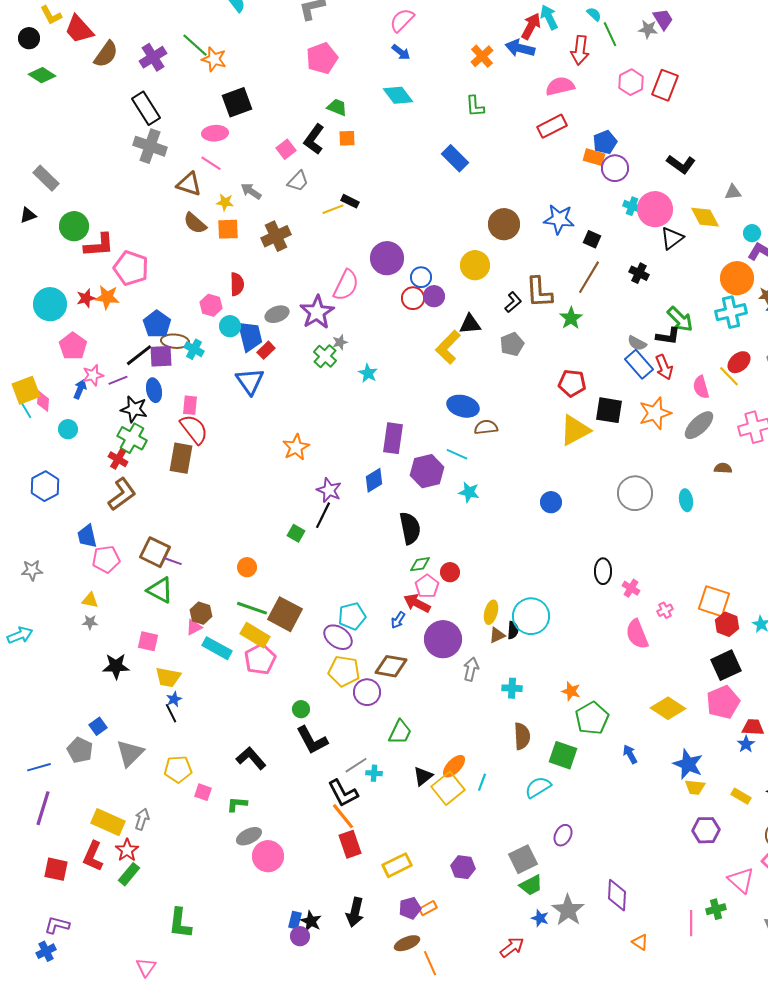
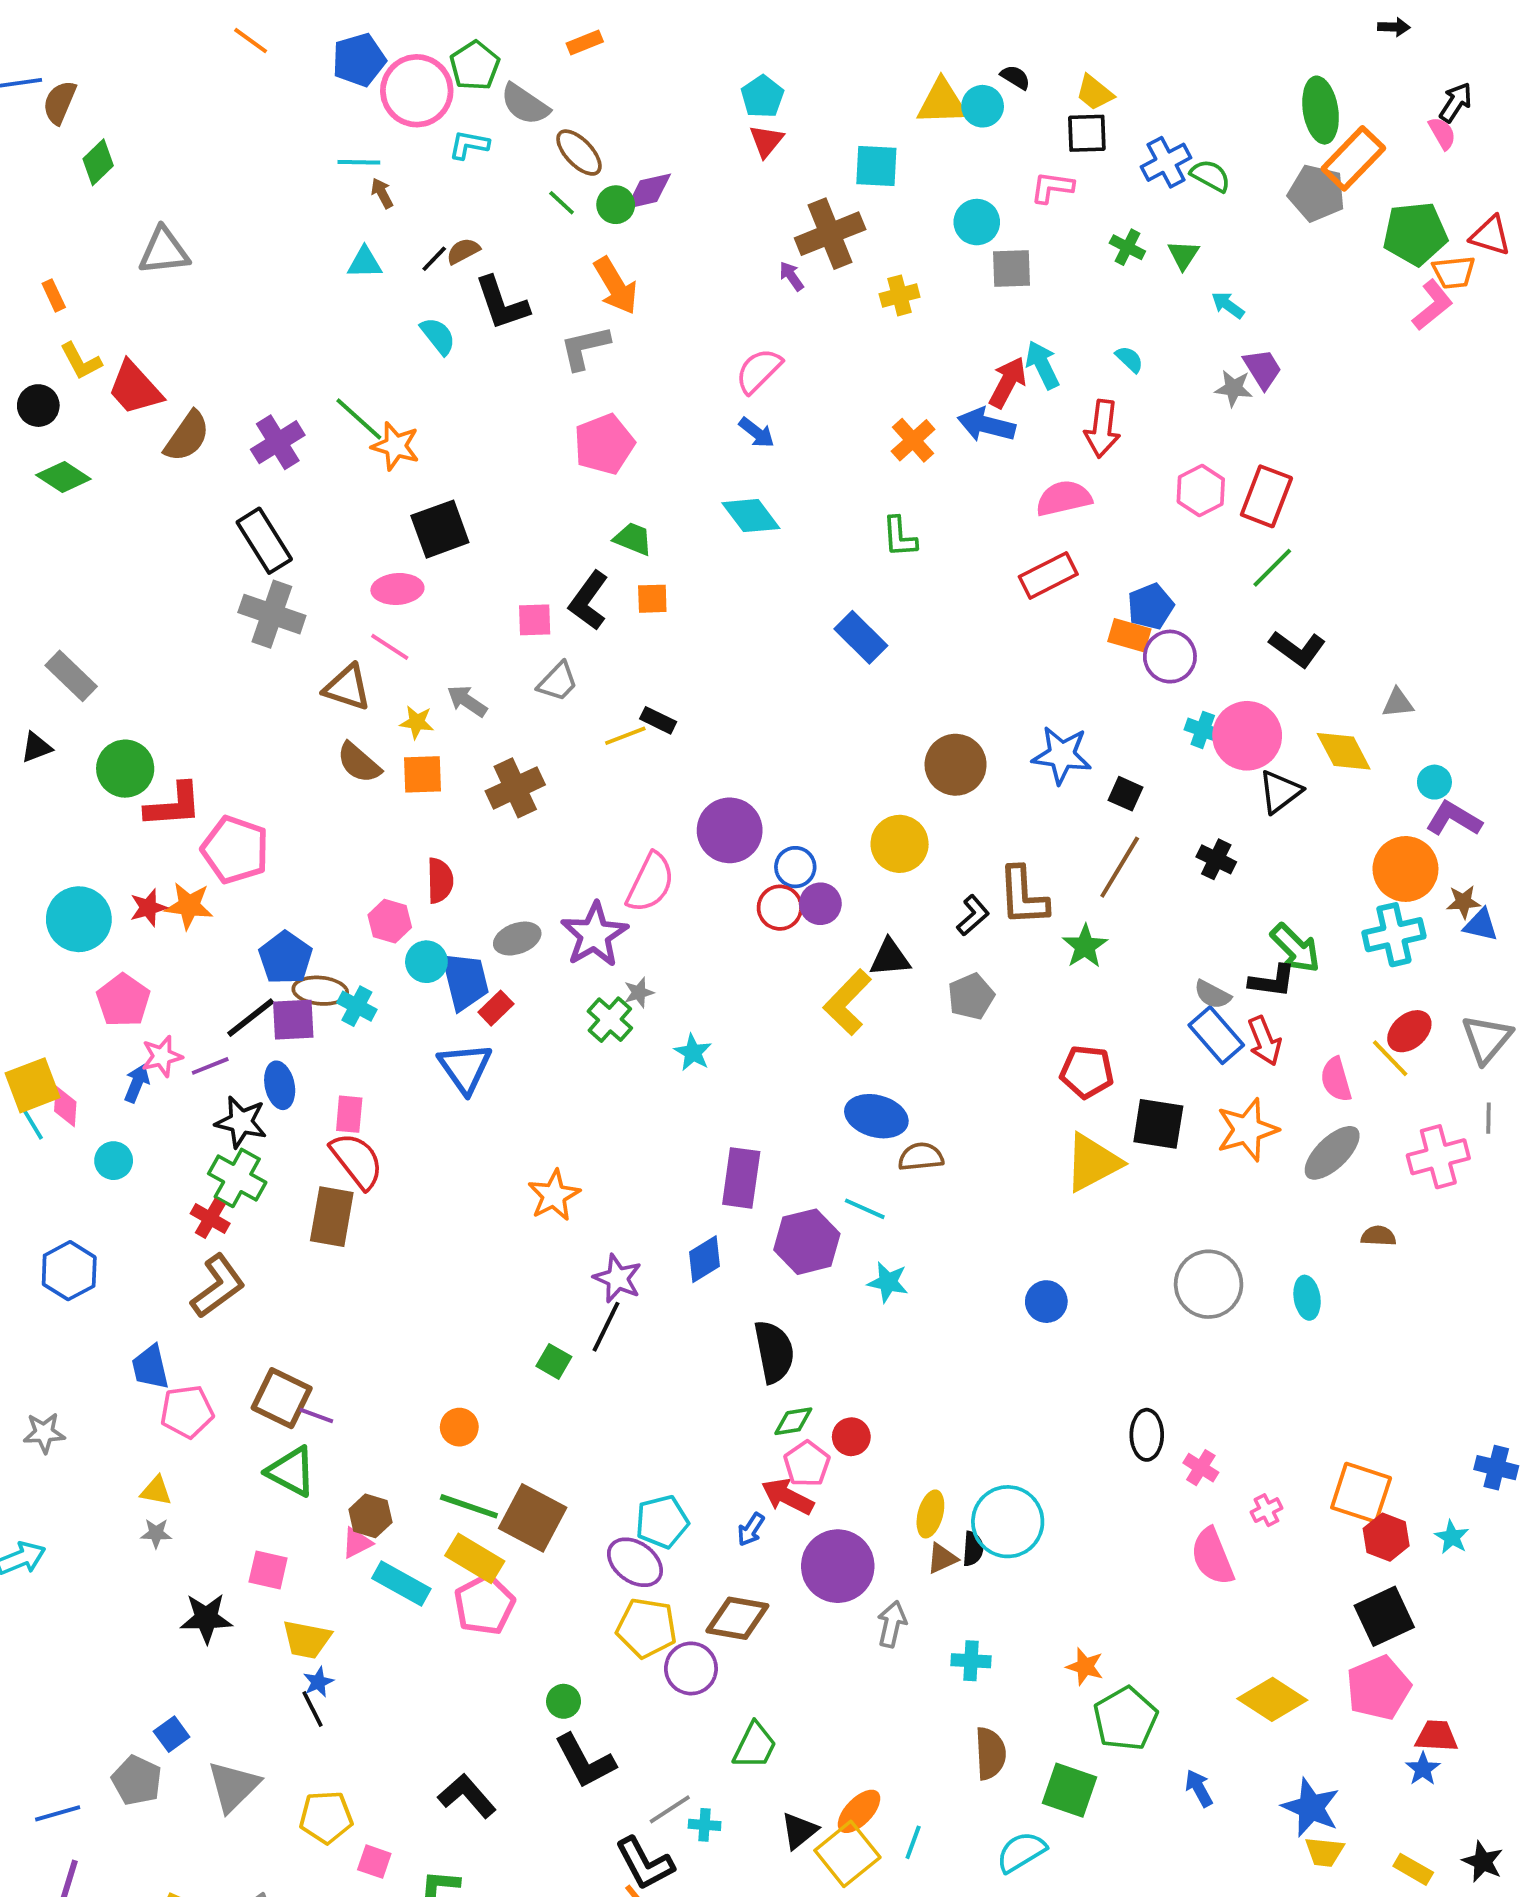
green line: (610, 34) -> (1272, 568), moved, turned 70
pink square: (286, 149) -> (535, 620), turned 36

